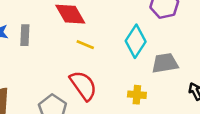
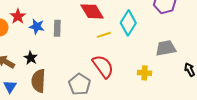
cyan diamond: (136, 41) -> (128, 23), moved
yellow line: (85, 45) -> (104, 35), turned -40

